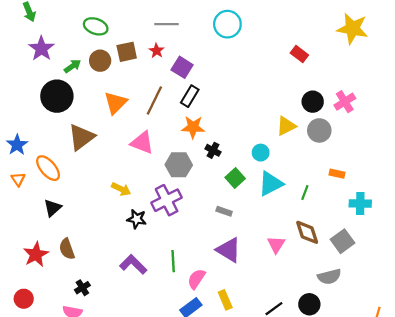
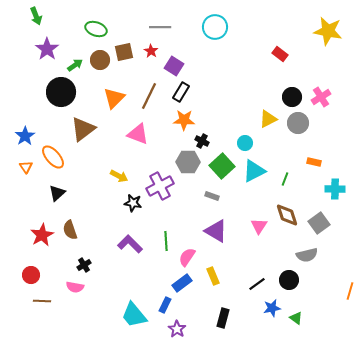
gray hexagon: (179, 165) -> (188, 162), moved
green square: (235, 178) -> (222, 166), size x1.4

